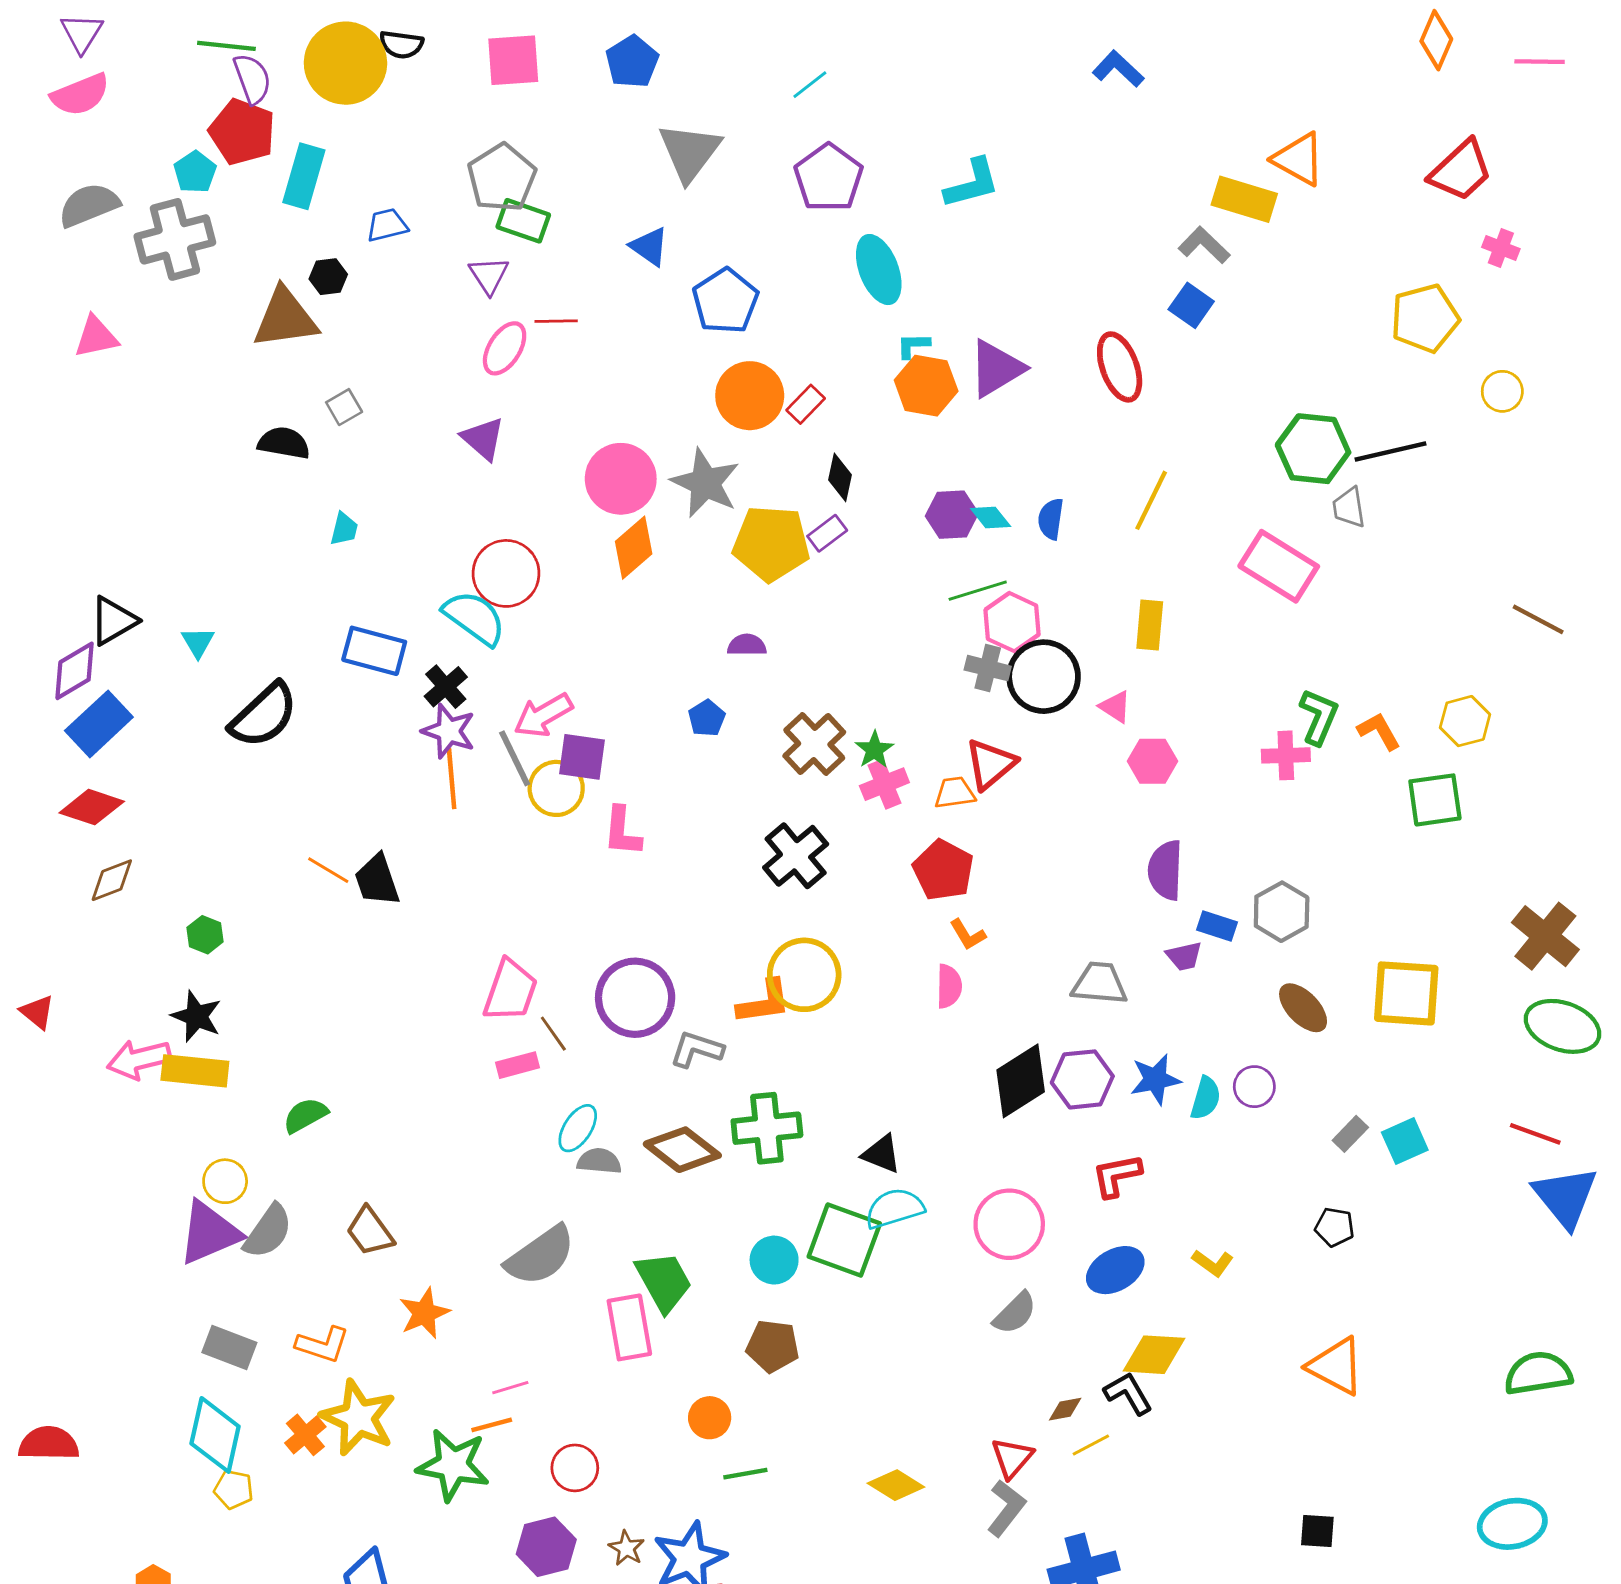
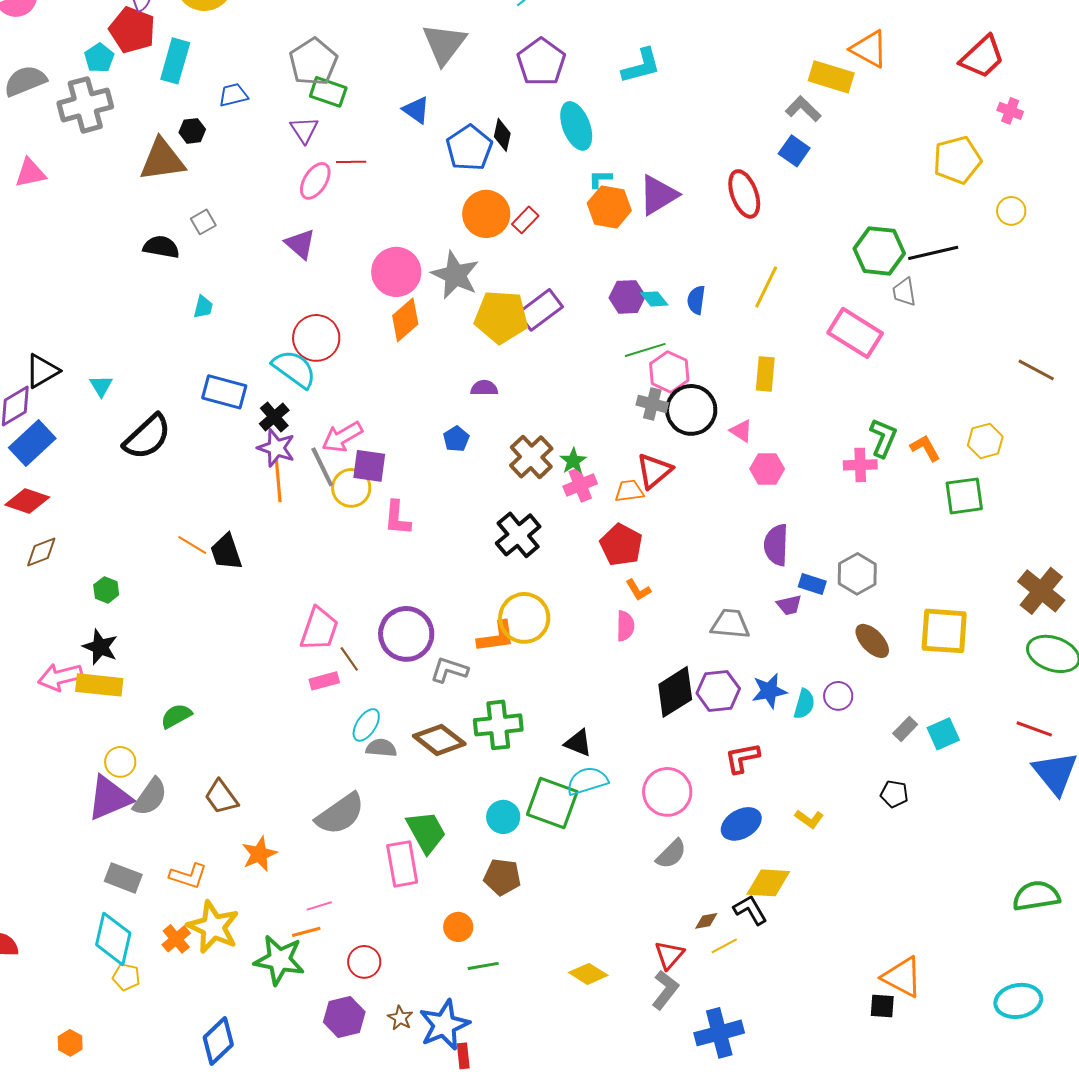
black diamond: (840, 477) -> (502, 135), moved
purple rectangle: (827, 533) -> (540, 310), size x1.6
orange triangle: (1336, 1366) -> (902, 977), moved

